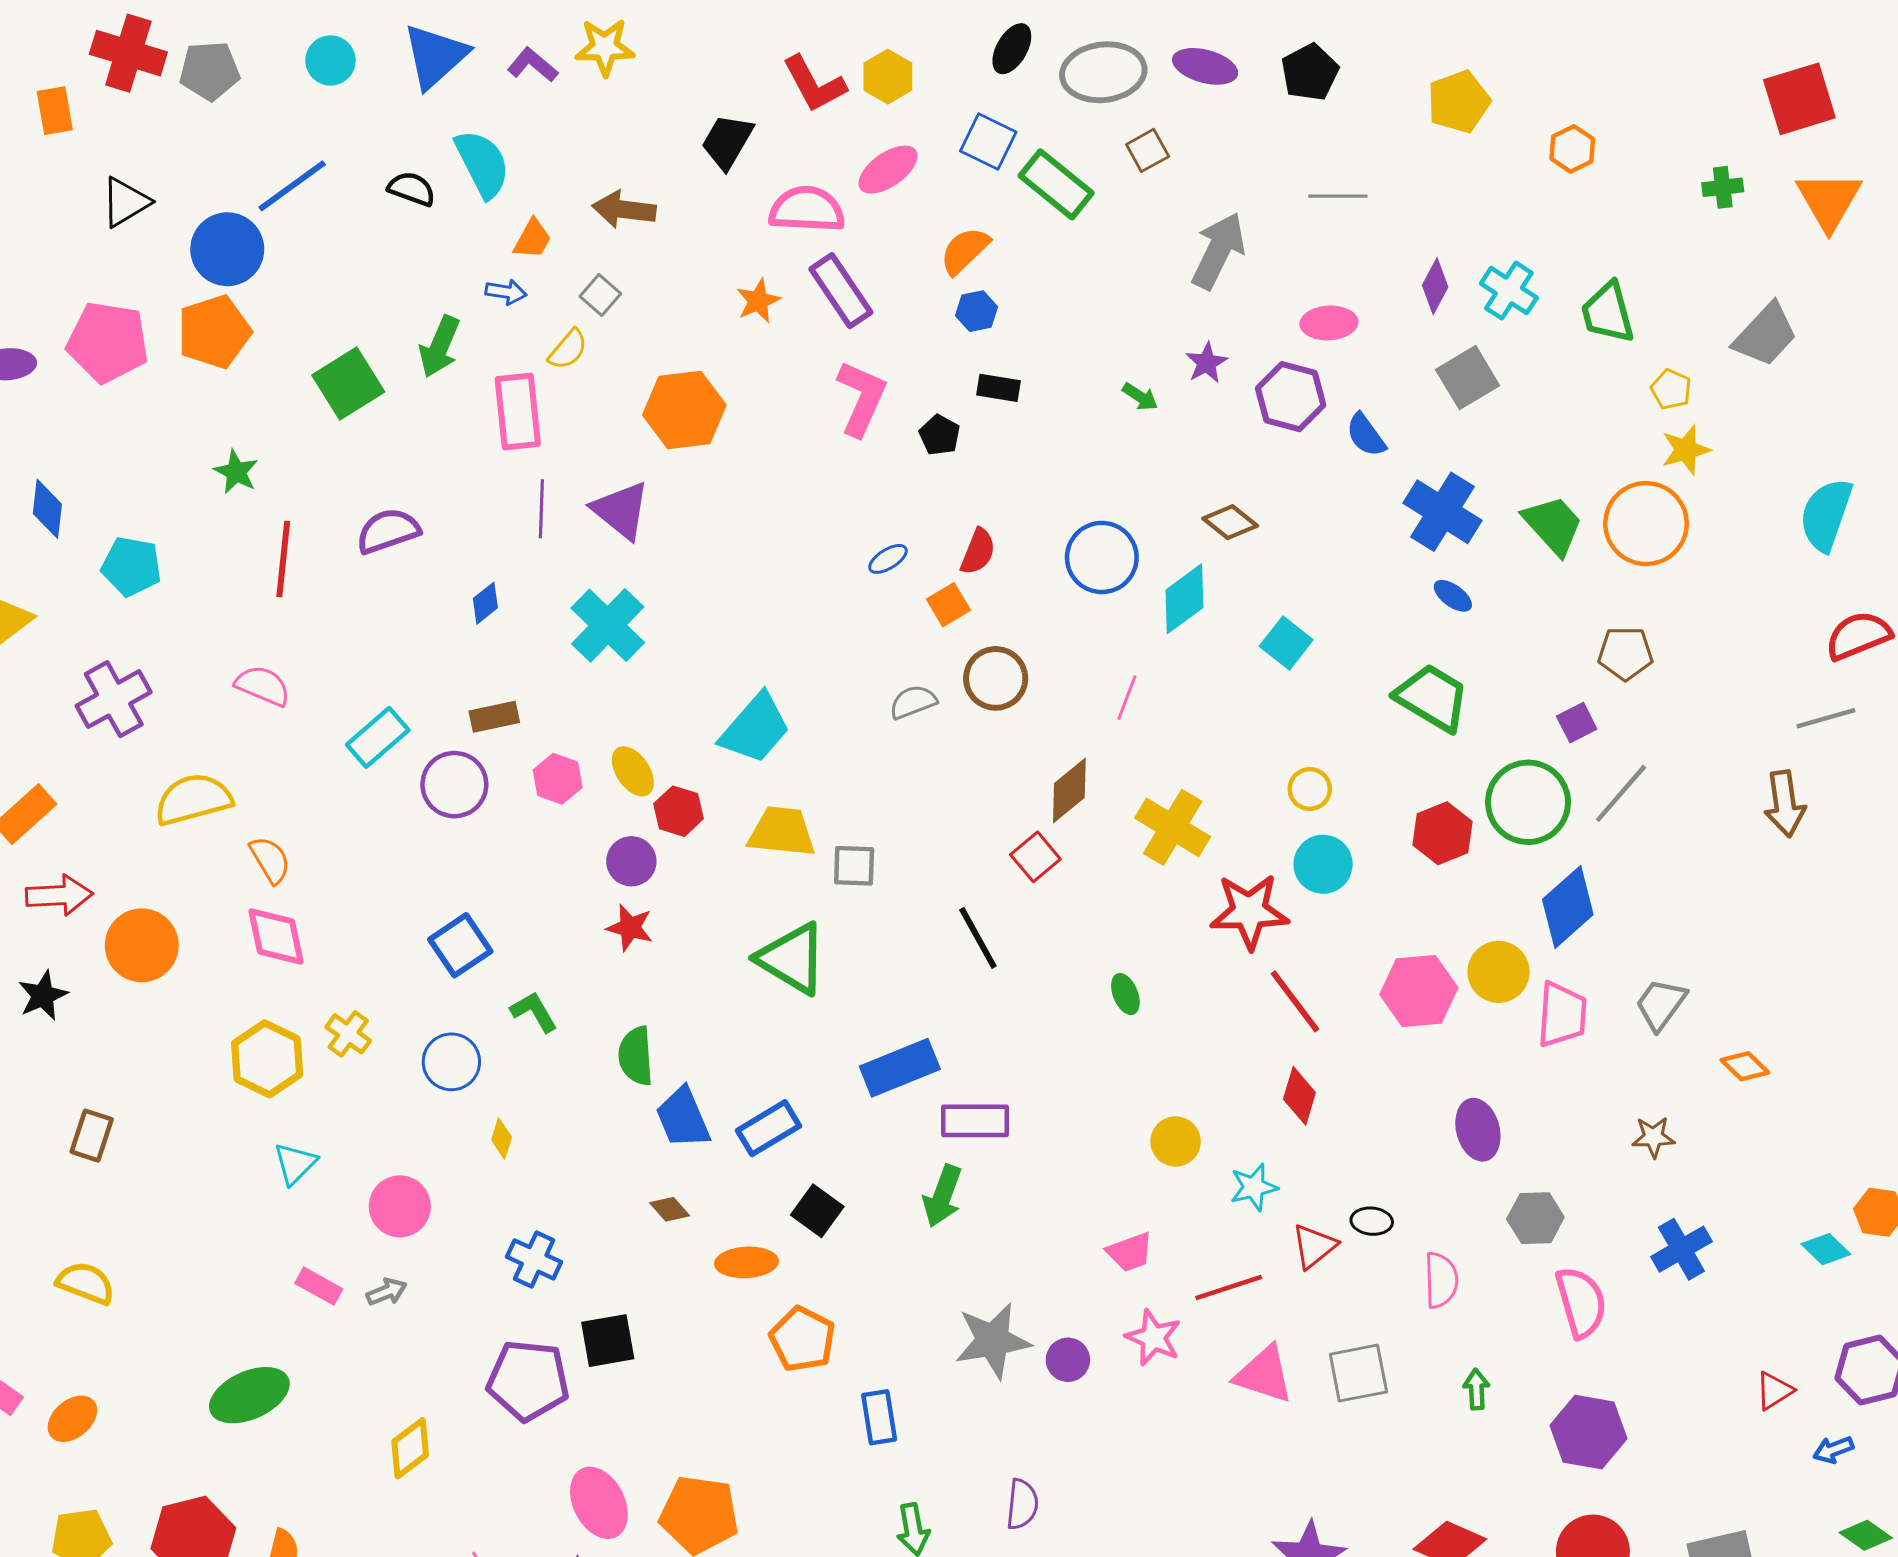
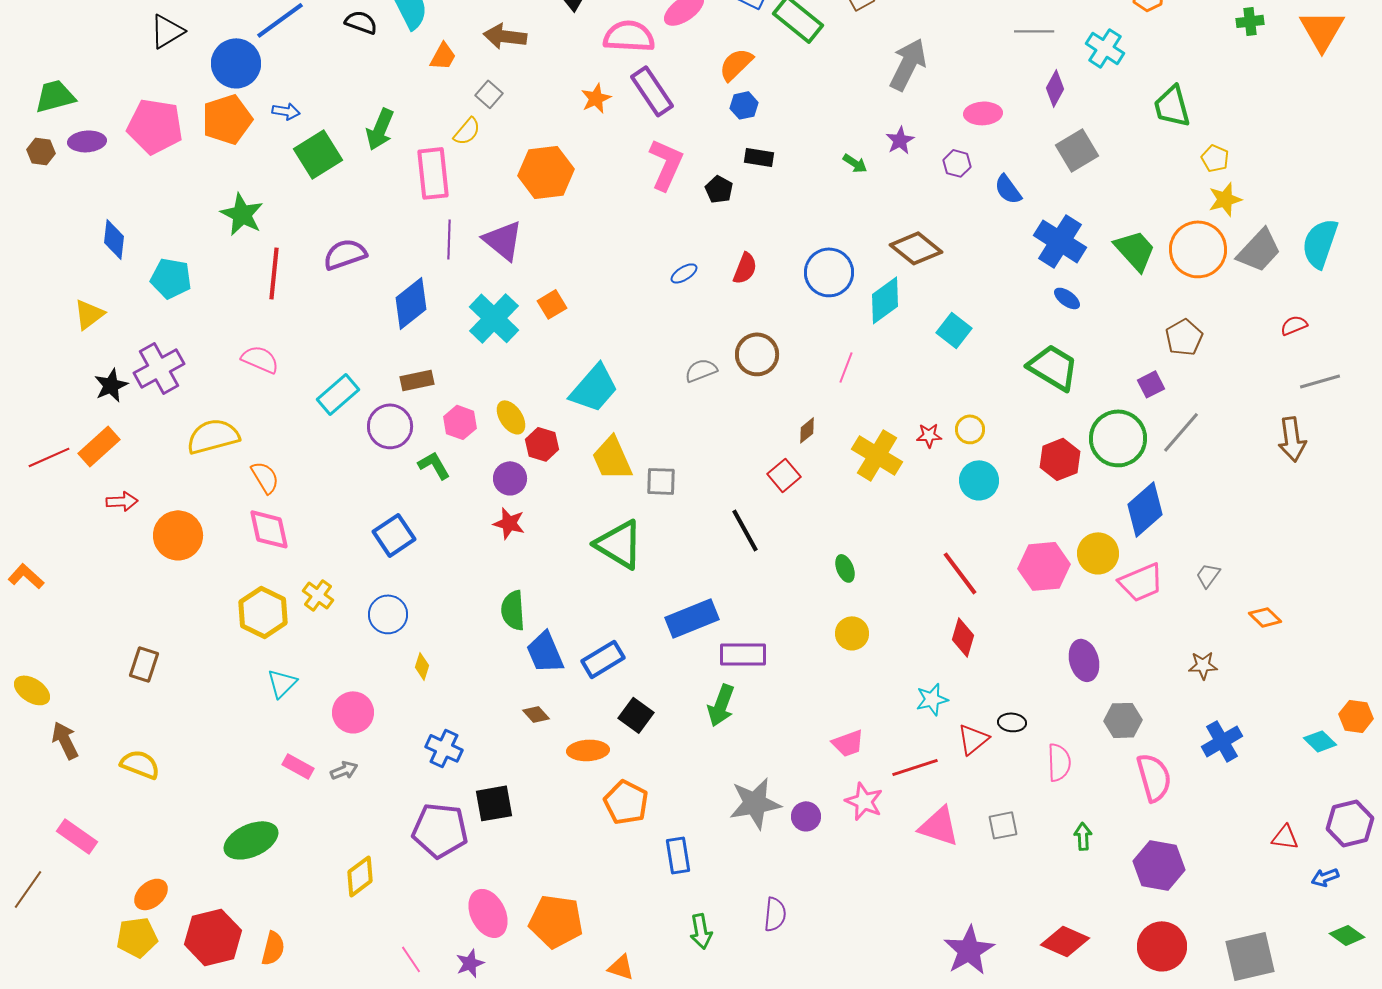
gray line: (1338, 196) -> (1034, 31), moved
cyan cross: (1509, 291) -> (1105, 48), moved
blue arrow: (506, 292) -> (286, 111), moved
gray trapezoid: (1765, 335) -> (1259, 250), moved
purple hexagon: (1291, 397) -> (957, 163), size x0.6
green star: (236, 472) -> (242, 214), size x1.4
brown diamond: (1230, 522) -> (916, 248), size x1.4
blue diamond: (485, 603) -> (411, 303), size x1.8
orange square: (948, 605) -> (552, 304), moved
red semicircle: (1858, 636) -> (1294, 325), moved, size x0.6
brown pentagon: (1625, 653) -> (1184, 337), turned -30
brown diamond: (1069, 790) -> (807, 430), size x0.6
yellow trapezoid: (782, 832) -> (612, 458), turned -120
red arrow: (59, 895) -> (122, 501), size x0.7
red star: (1249, 911) -> (929, 435), moved, size x0.5
black star: (43, 995) -> (111, 385), moved
gray trapezoid: (1661, 1004) -> (1208, 575), size x0.7
green L-shape: (534, 1012) -> (434, 465), moved
pink trapezoid: (1562, 1015) -> (1141, 582), turned 63
yellow circle: (1176, 1141) -> (852, 633), moved
gray square: (1358, 1373) -> (1003, 825), size x0.7
red triangle: (1774, 1391) -> (1285, 837), turned 40
orange ellipse: (72, 1419) -> (151, 894), moved

